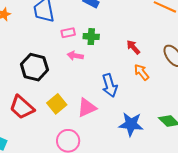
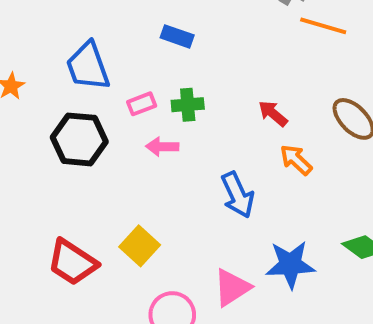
black hexagon: (34, 67) -> (79, 139), moved
pink triangle: (87, 108) -> (232, 288), moved

